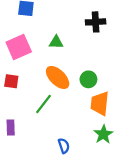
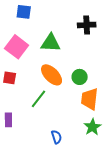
green triangle: (56, 42) -> (51, 43), size x1.5
pink square: (19, 47) -> (17, 47), turned -30

